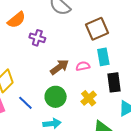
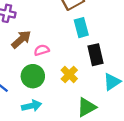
pink semicircle: (83, 66) -> (42, 50), moved
brown arrow: (60, 67) -> (21, 39), moved

